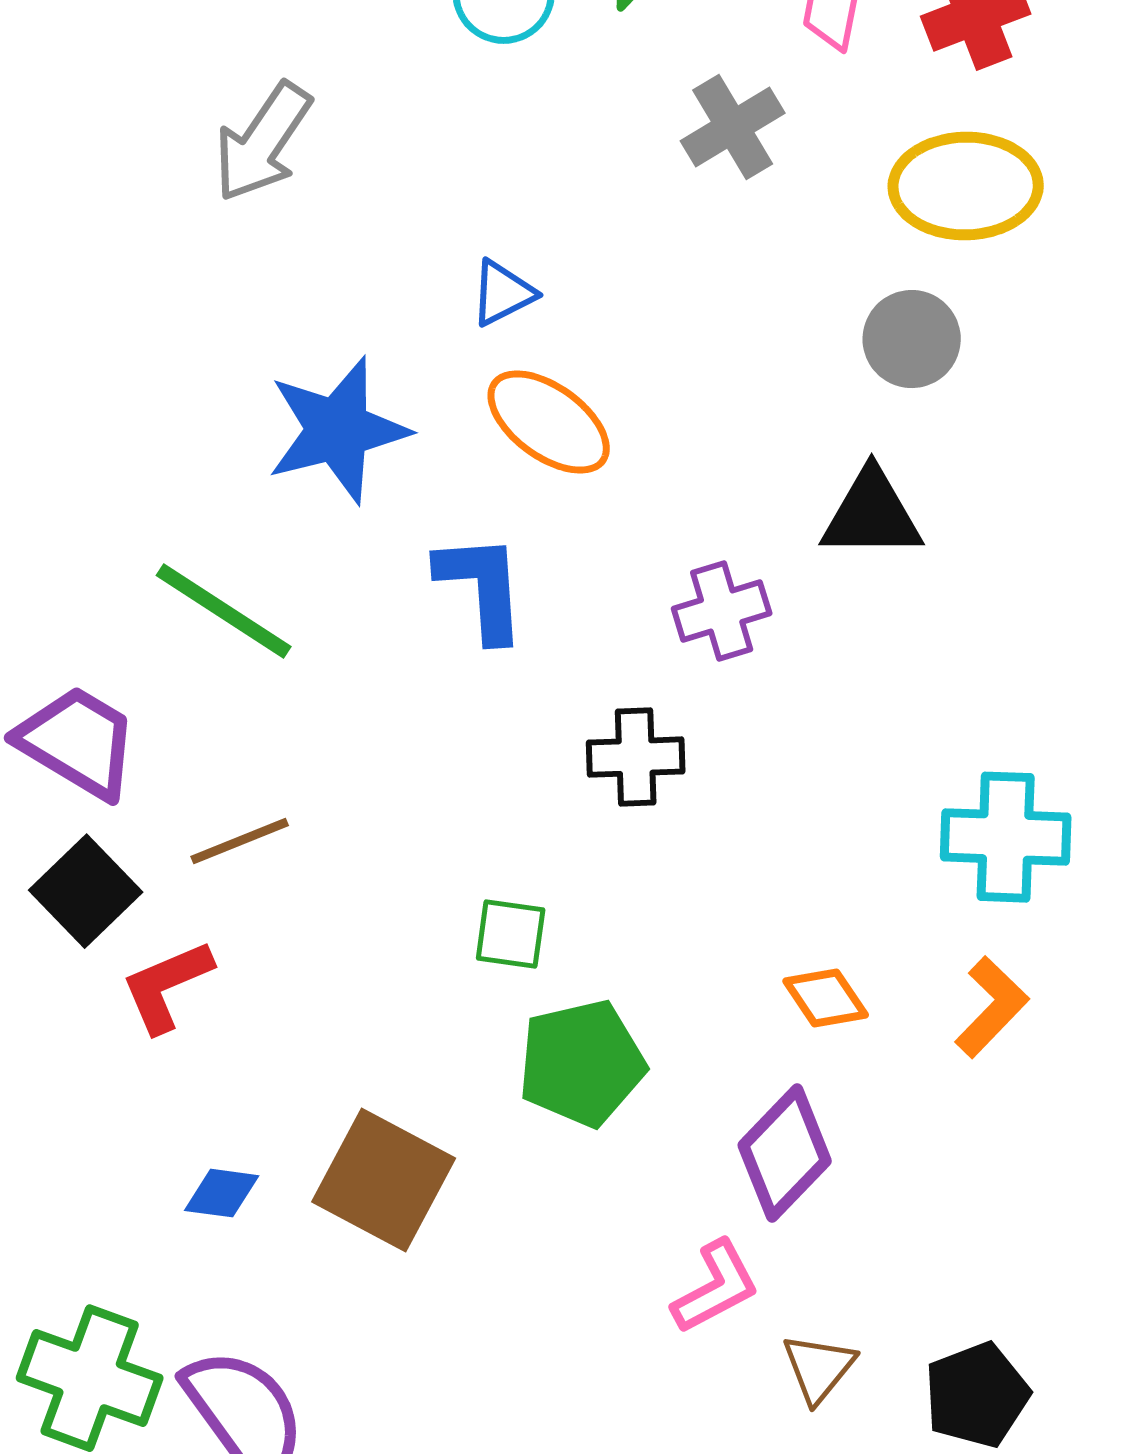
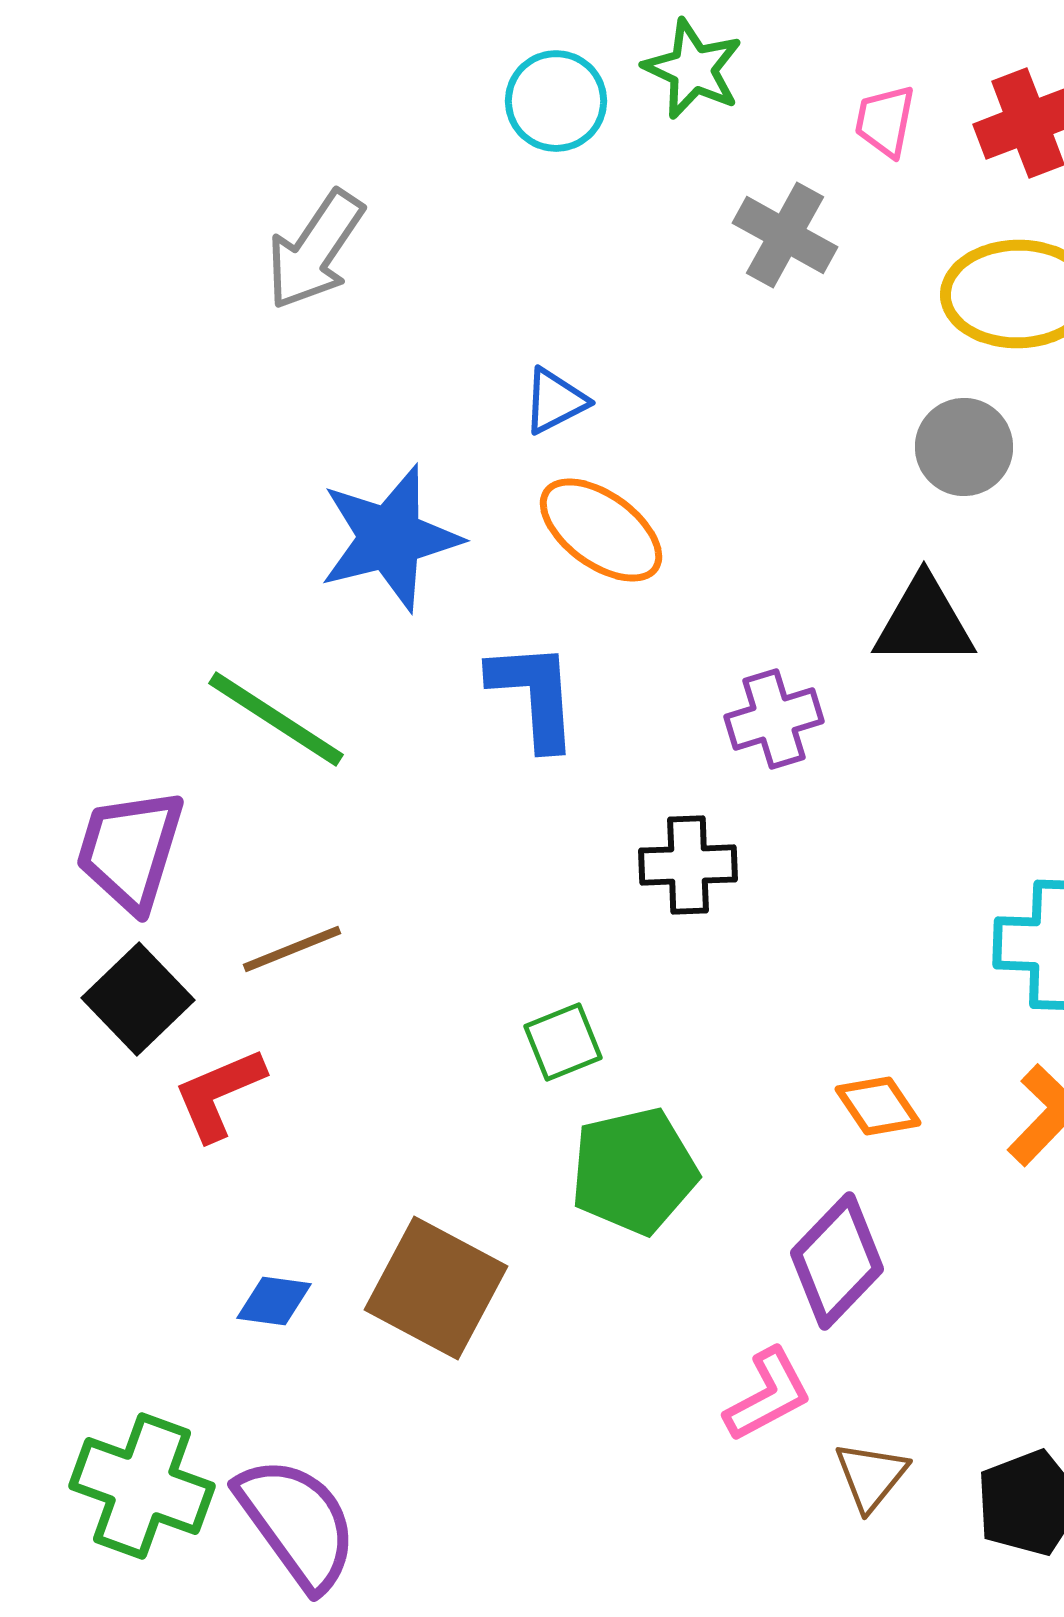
gray cross: (733, 127) -> (785, 235), turned -30
purple trapezoid: (78, 742) -> (130, 850), turned -104
green square: (511, 934) -> (563, 1042), turned -30

